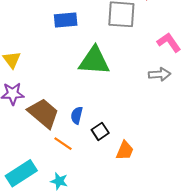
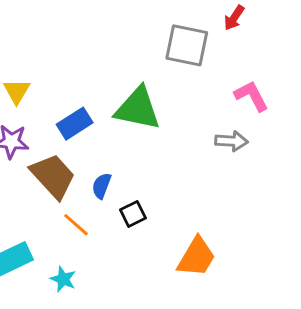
blue rectangle: (66, 20) -> (75, 124), moved, turned -35
orange trapezoid: (125, 150) -> (196, 257), moved, size x1.4

